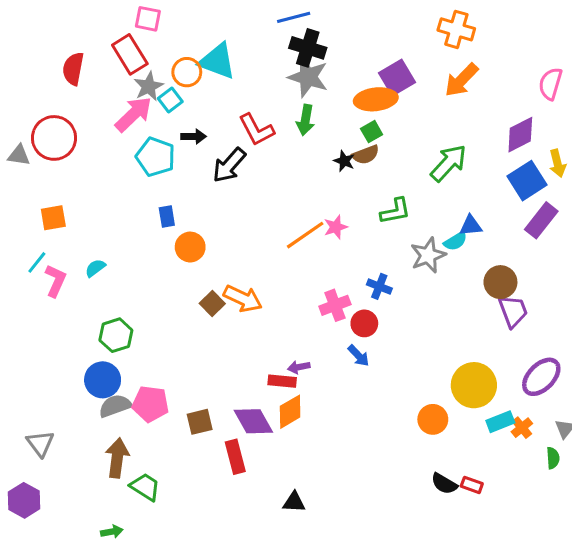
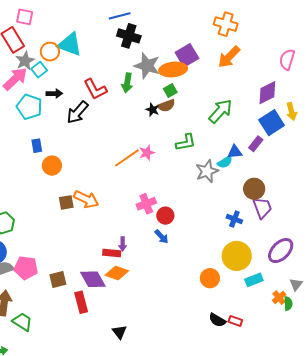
gray star: (308, 77) -> (147, 66), moved
purple rectangle: (541, 220) -> (256, 144), moved, size x0.7
blue cross: (379, 286) -> (234, 219), moved
brown square: (212, 304) -> (66, 202), turned 35
purple arrow: (299, 367) -> (123, 244), turned -80
orange diamond: (290, 412) -> (117, 273), turned 50
orange cross: (522, 428) -> (279, 298), moved
black triangle: (294, 502) -> (119, 332), turned 49

